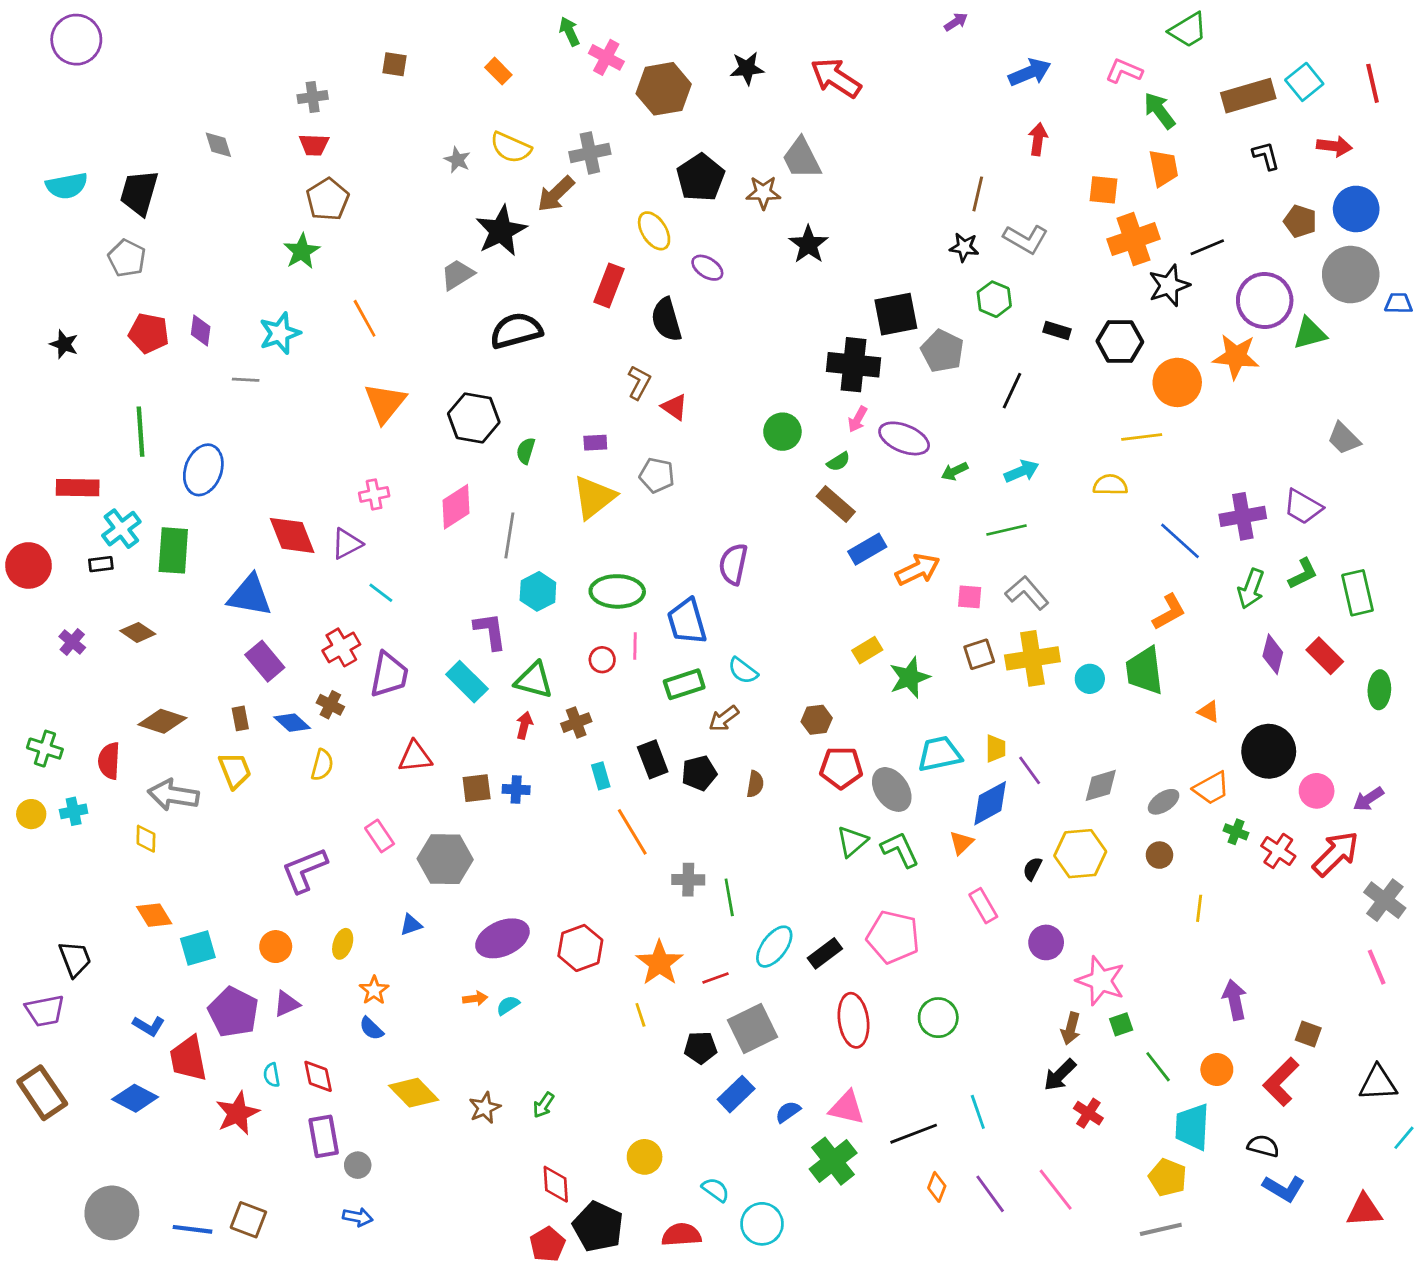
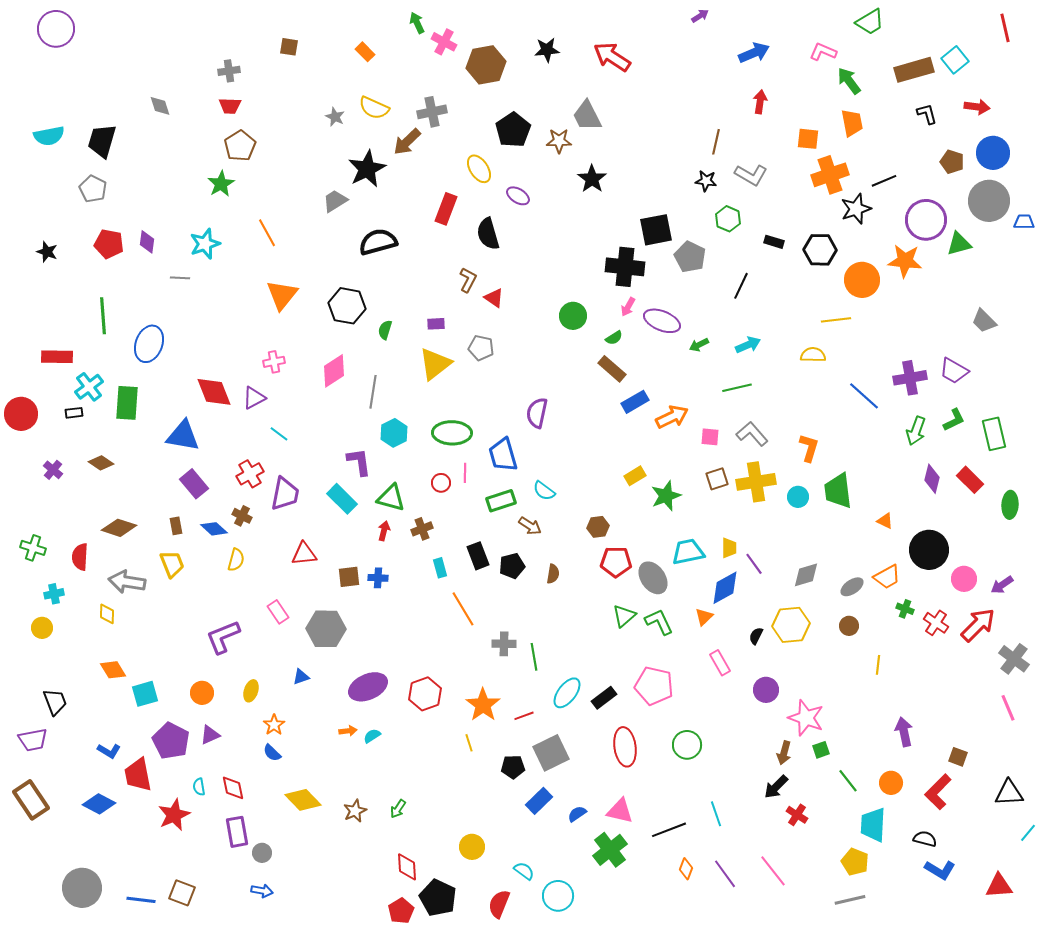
red line: (1373, 83) -> (1005, 28), moved
orange L-shape: (1169, 612) -> (809, 448), moved, turned -44
brown arrow: (724, 718) -> (530, 526), turned -110
yellow circle: (31, 814) -> (42, 628), moved
red semicircle: (681, 1235) -> (499, 904), turned -64

